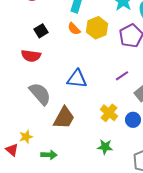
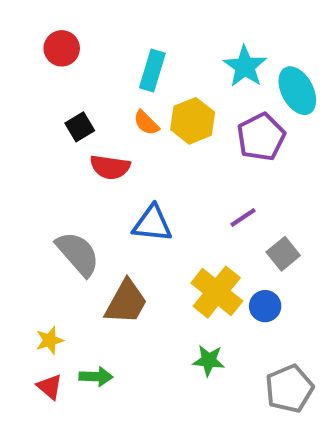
red semicircle: (31, 56) -> (110, 167), moved
yellow cross: (109, 113) -> (217, 292), size x1.4
red triangle: (12, 150) -> (50, 387), moved

